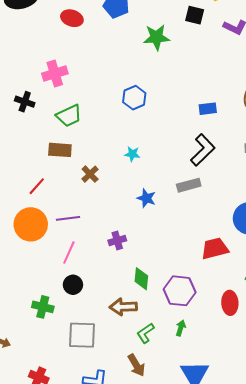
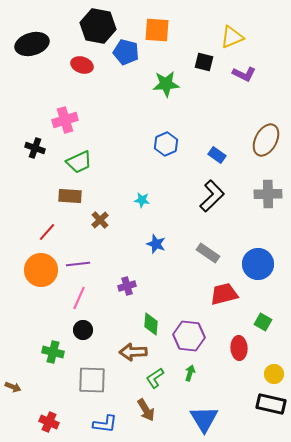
blue hexagon: (134, 98) -> (166, 144), moved
blue rectangle: (208, 109) -> (217, 155), turned 42
gray rectangle: (189, 185) -> (208, 253), moved, turned 50

